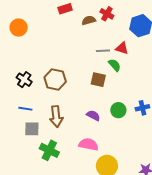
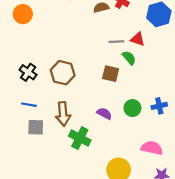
pink semicircle: (88, 144) -> (152, 148), moved
green cross: (49, 150) -> (80, 138), moved

